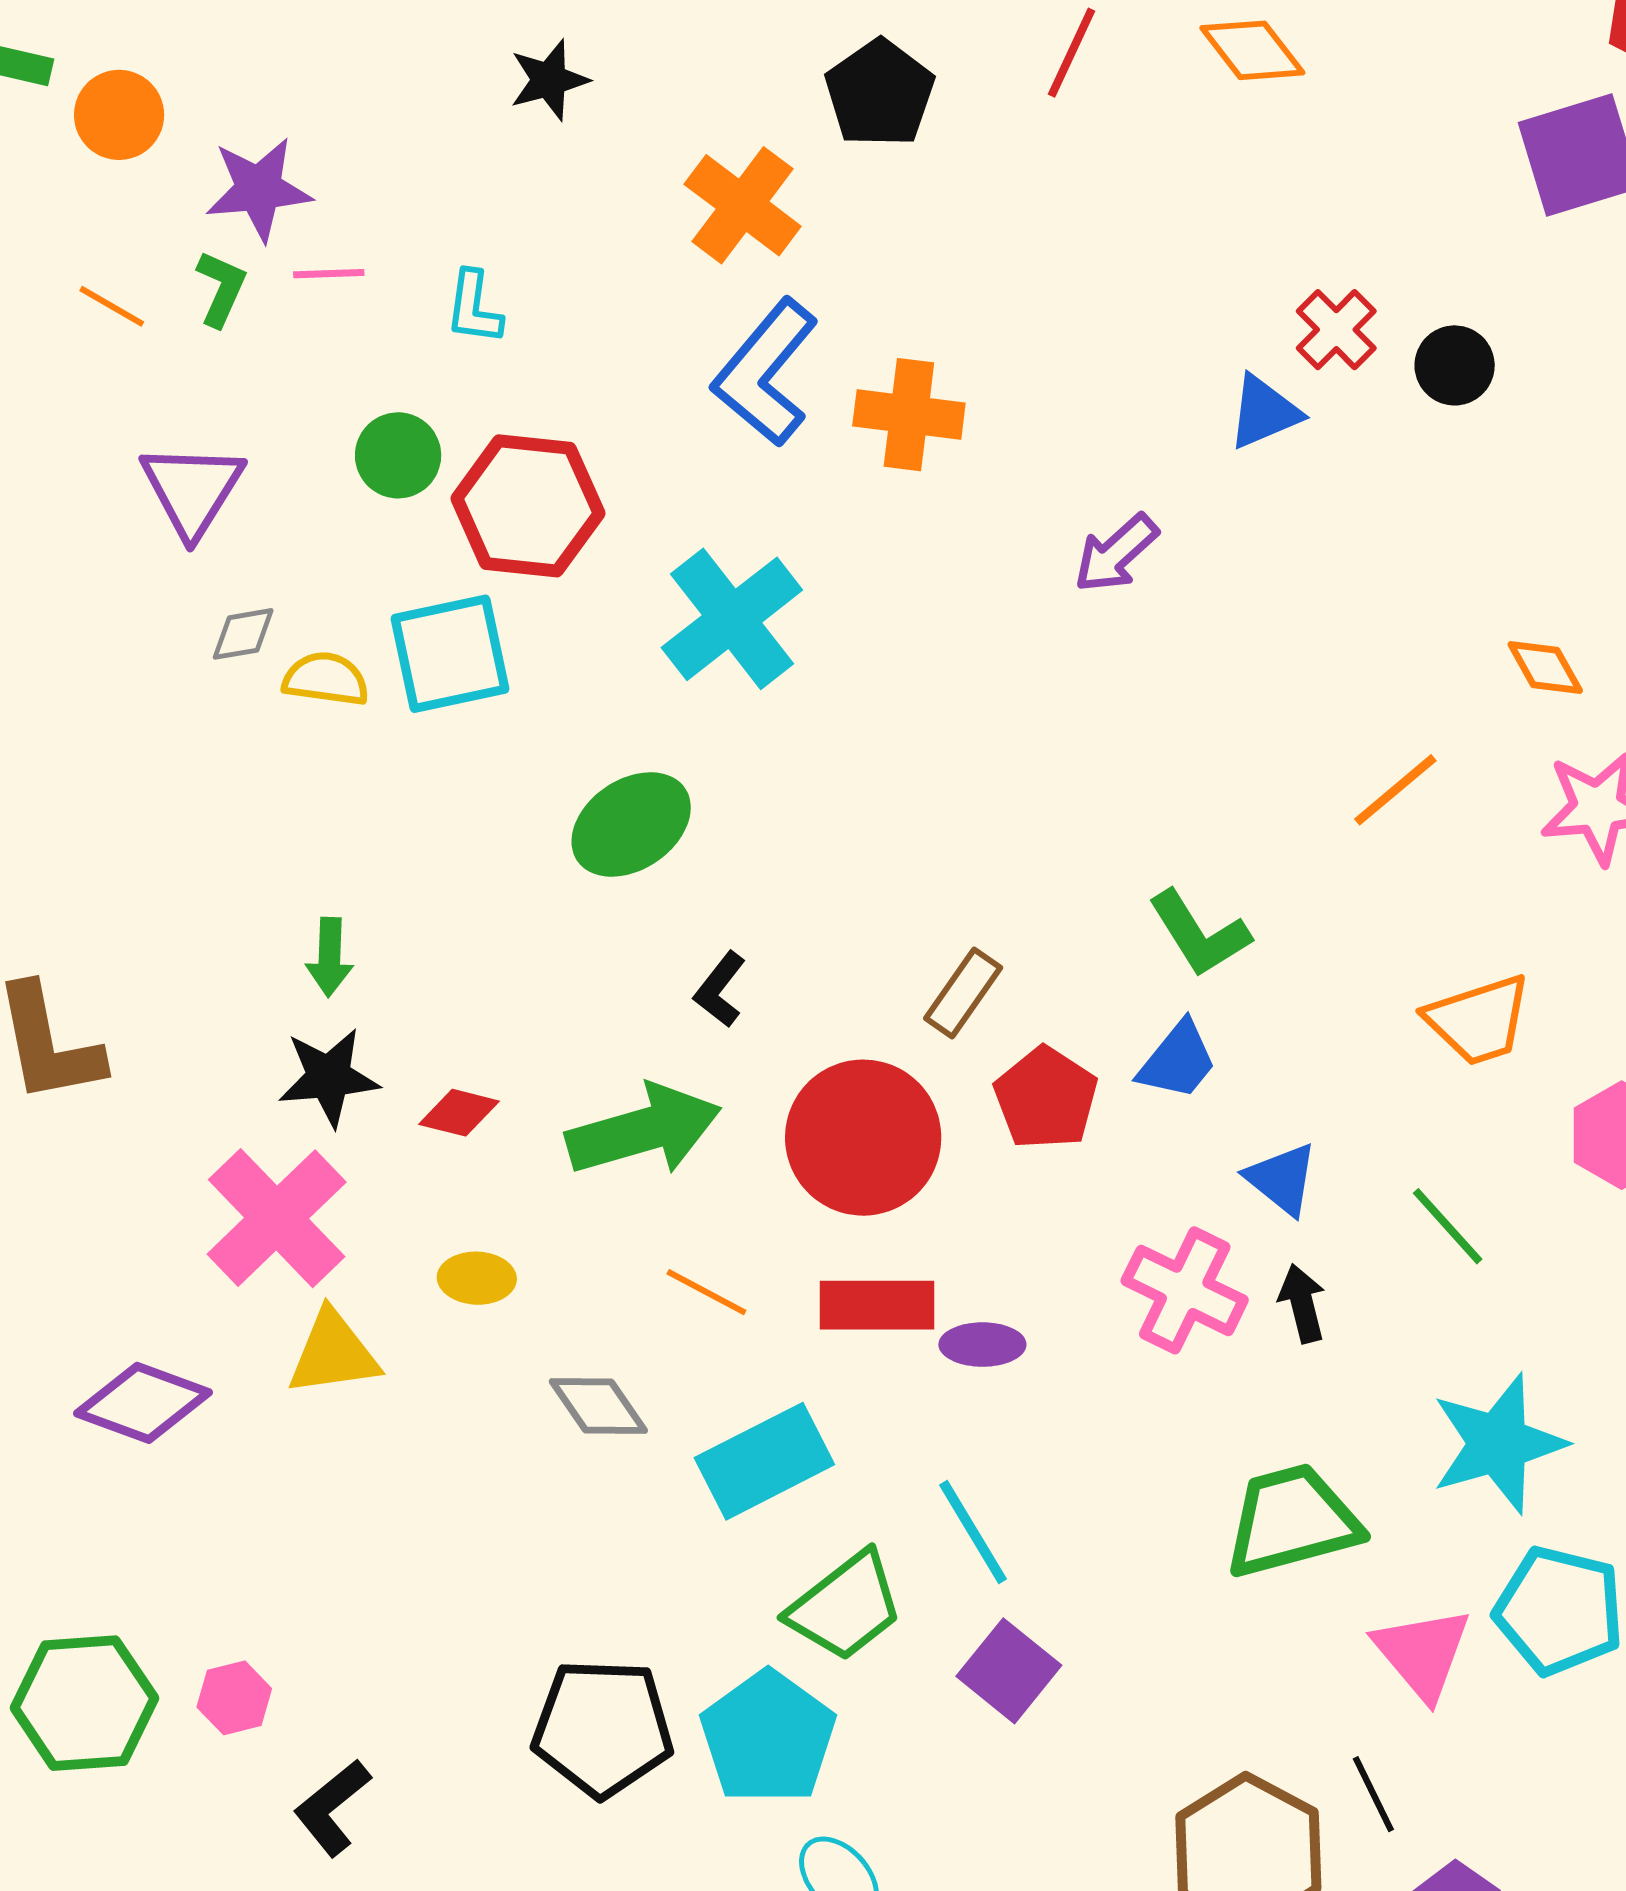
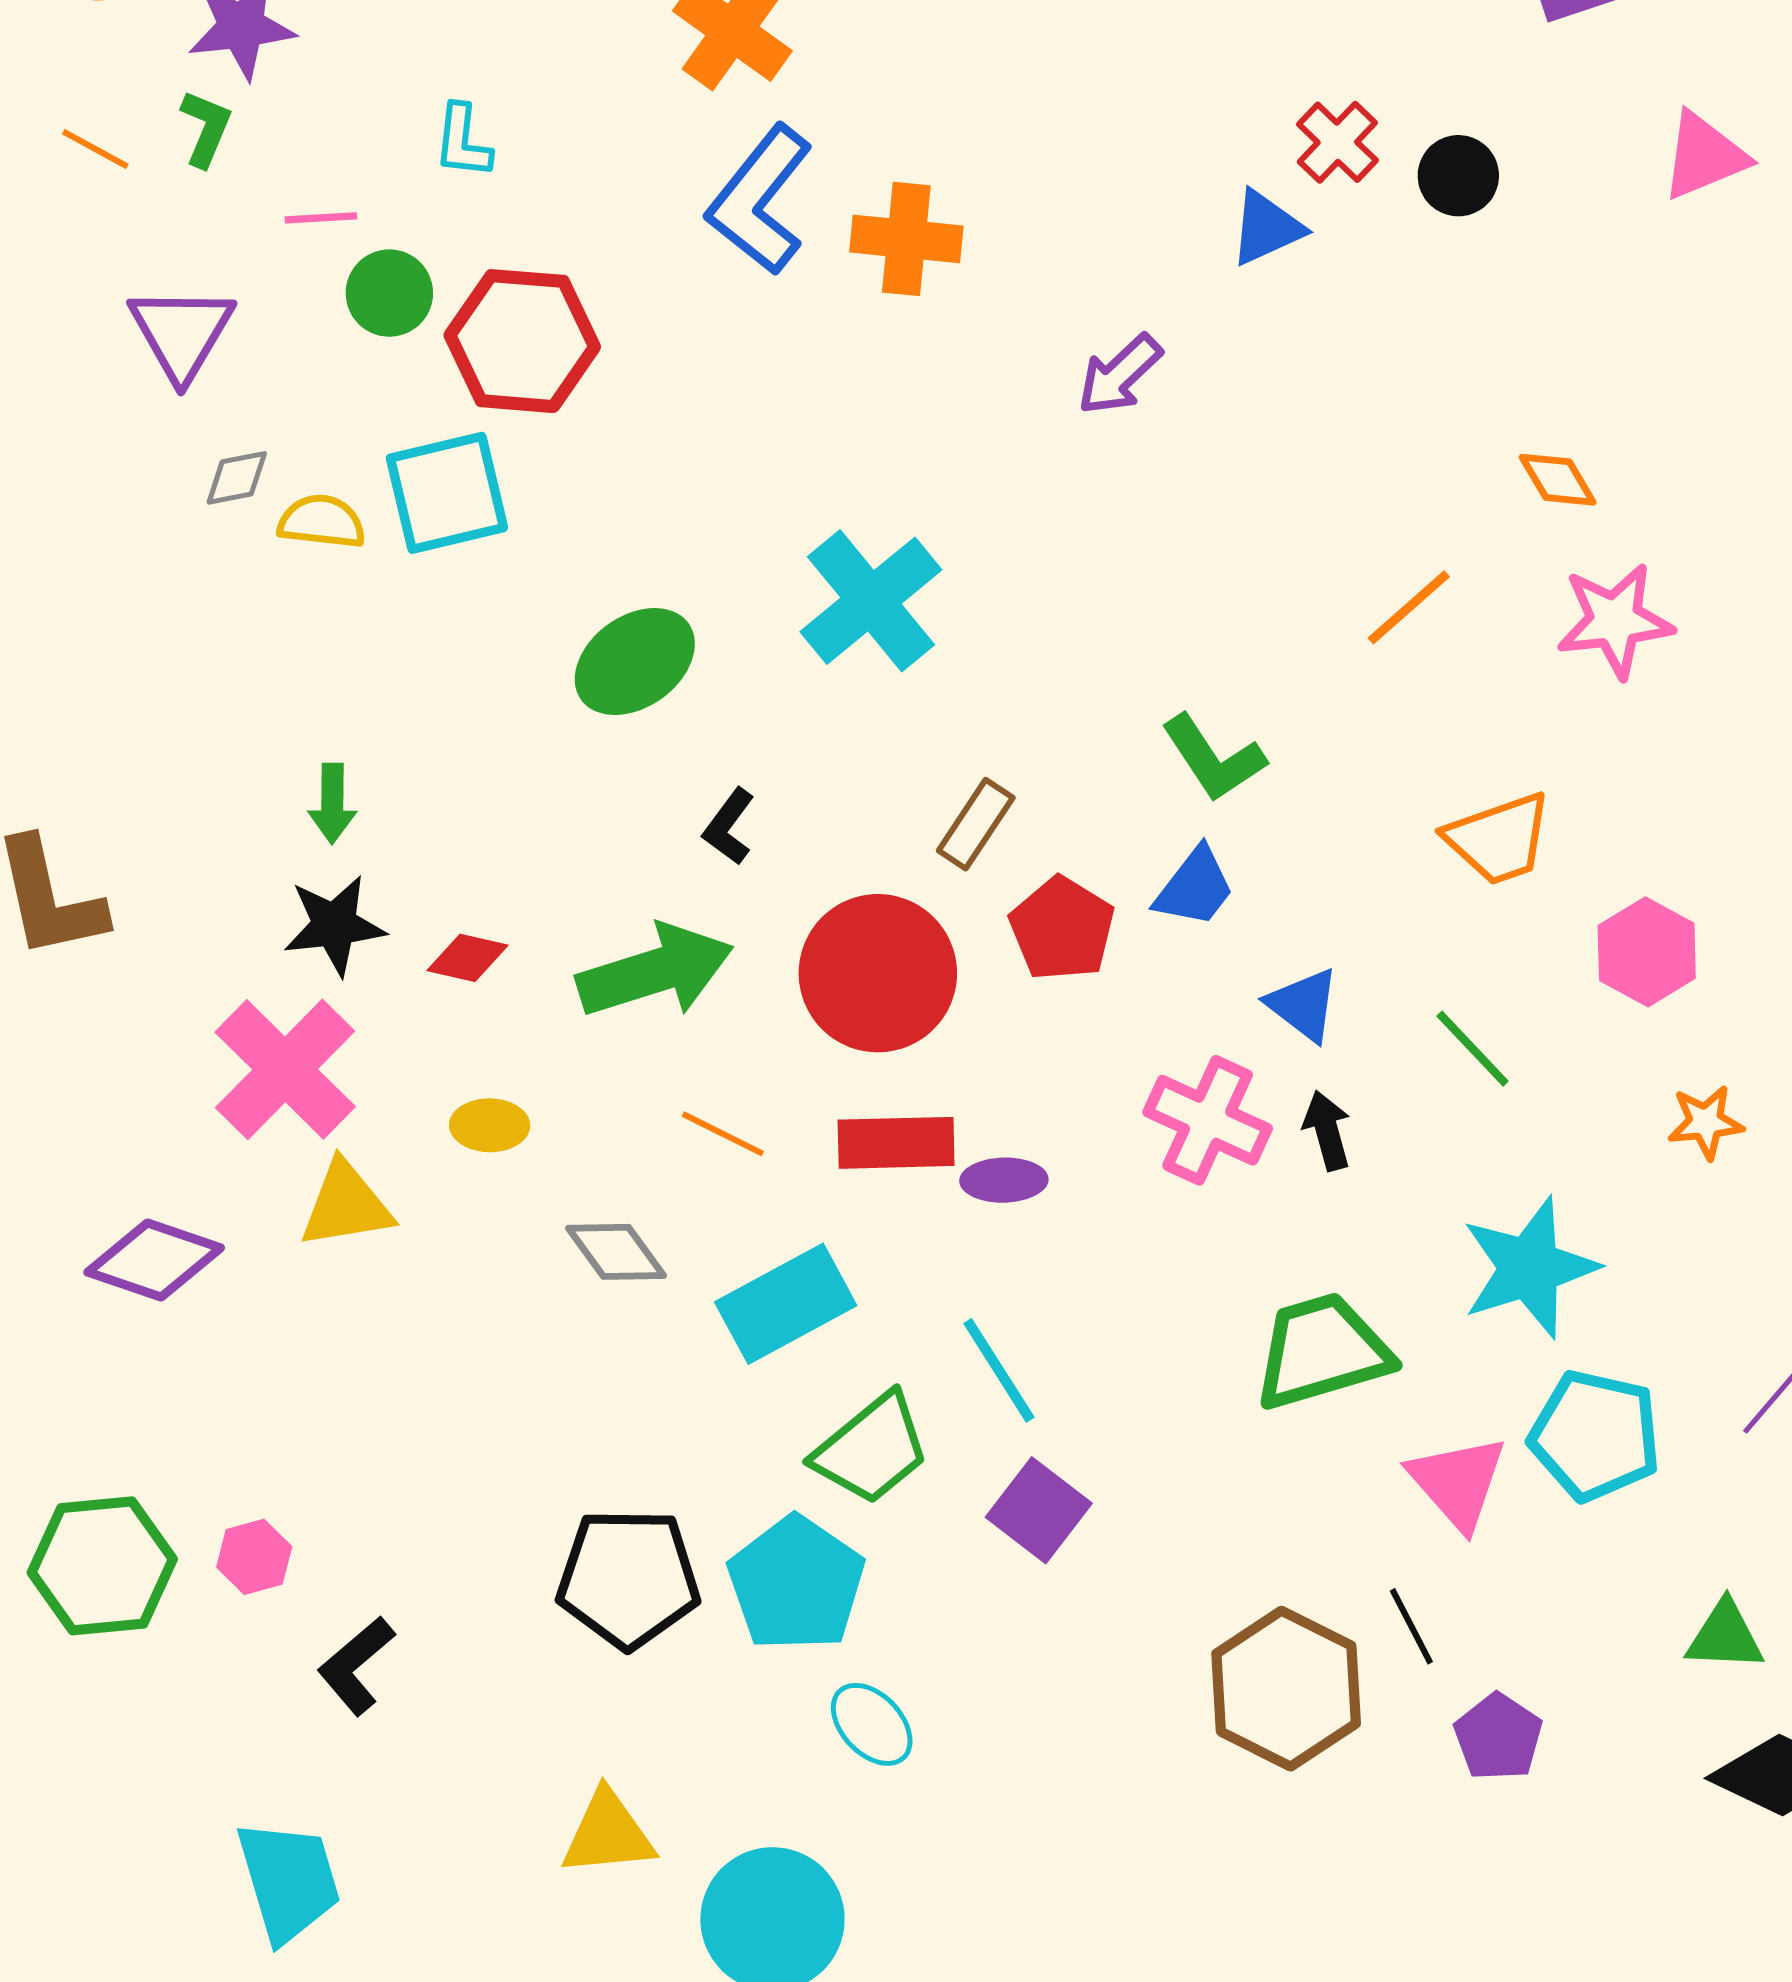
pink line: (329, 274) -> (321, 218), moved
cyan cross: (732, 619) -> (871, 601), moved

